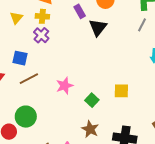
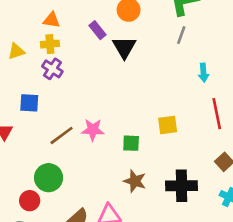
yellow triangle: (16, 18) -> (16, 51), turned 40
brown line: (29, 79) -> (62, 135), moved
pink star: (65, 86) -> (93, 130), turned 30
green square: (92, 100) -> (131, 143), turned -32

